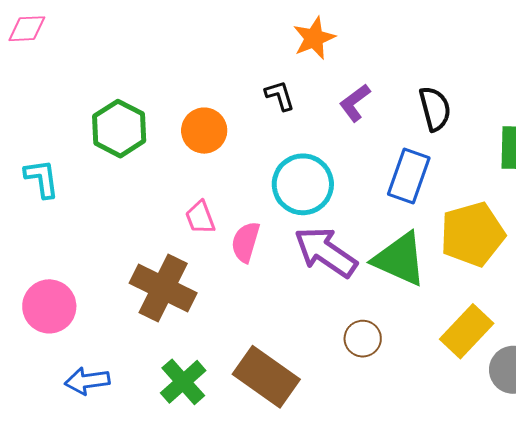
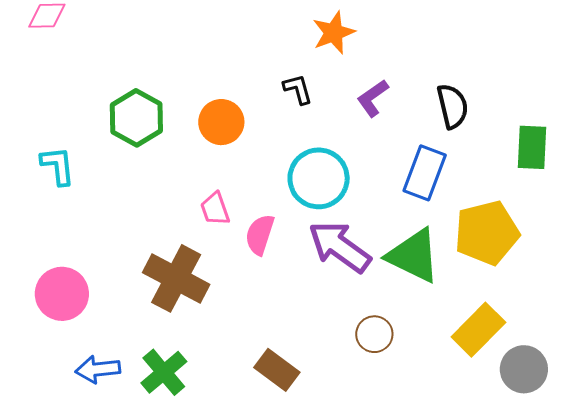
brown rectangle: (266, 377) -> (277, 370), size x0.7
green cross: (183, 382) -> (164, 372), moved

